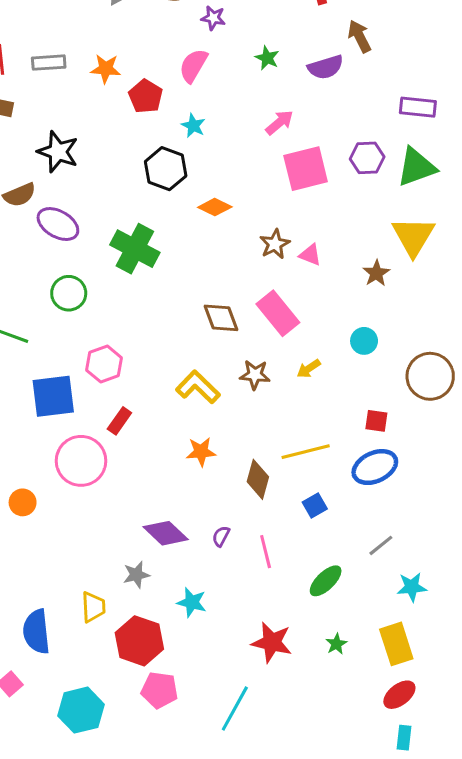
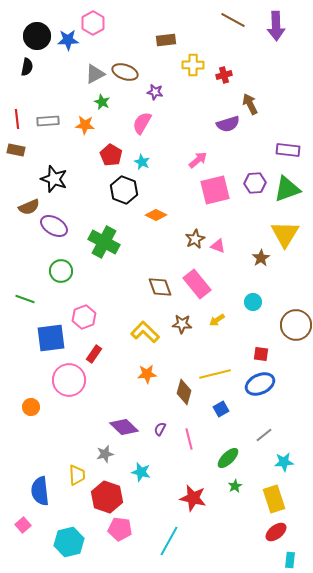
green star: (267, 58) -> (102, 102), moved
red pentagon: (146, 96) -> (111, 155), moved
green star: (336, 644) -> (235, 486), moved
cyan rectangle: (404, 738) -> (290, 560), moved

